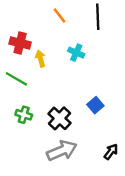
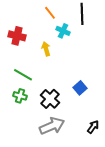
cyan cross: (76, 53) -> (63, 31), moved
yellow arrow: (40, 59) -> (46, 49), moved
green line: (16, 79) -> (23, 75), moved

